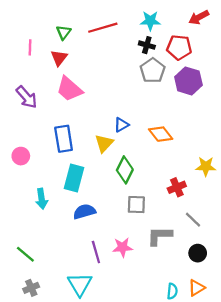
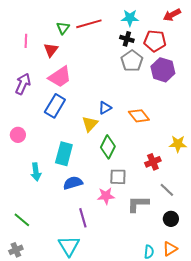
green triangle: (64, 32) -> (63, 28), moved
pink trapezoid: (69, 89) -> (60, 77), turned -75
purple arrow: (27, 97) -> (23, 84), turned -115
blue rectangle: (64, 139) -> (55, 106), moved, turned 40
pink star: (123, 247) -> (106, 196), moved
gray cross: (31, 288) -> (16, 250), moved

